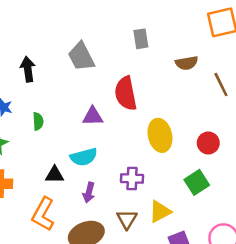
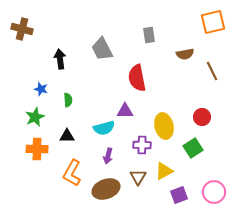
purple triangle: (93, 116) -> (125, 111), moved
yellow ellipse: (160, 135) -> (164, 126), moved
black triangle: (55, 175) -> (67, 136), moved

